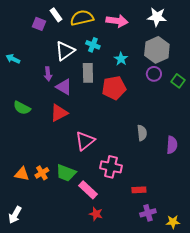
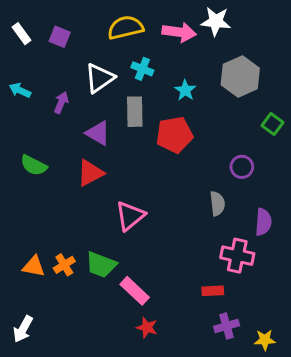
white rectangle: (56, 15) -> (21, 34), moved
white star: (157, 17) -> (216, 21), moved
purple arrow: (48, 74) -> (61, 103), moved, turned -152
purple circle: (154, 74) -> (242, 167), moved
pink cross: (111, 167) -> (237, 256), moved

